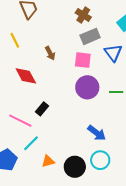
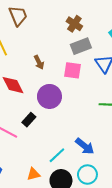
purple circle: (87, 87) -> (49, 96), moved
cyan line: (31, 143) -> (57, 155), moved

